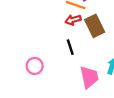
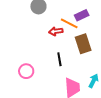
red arrow: (73, 20) -> (56, 31), moved

